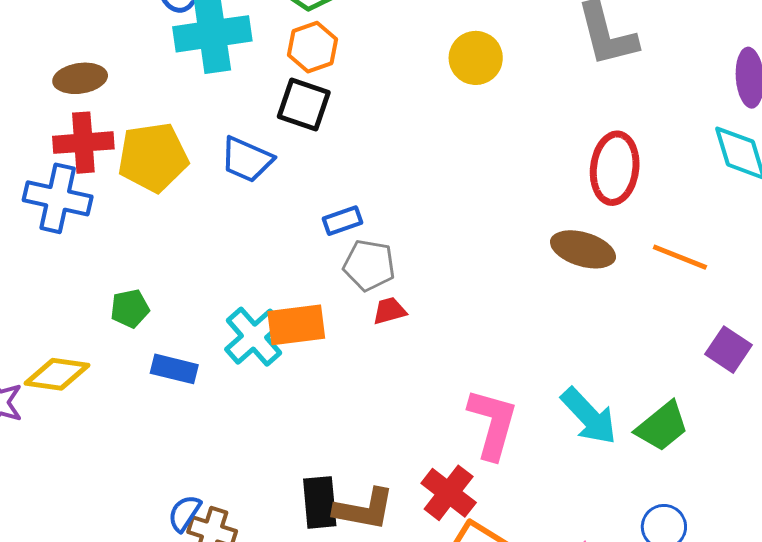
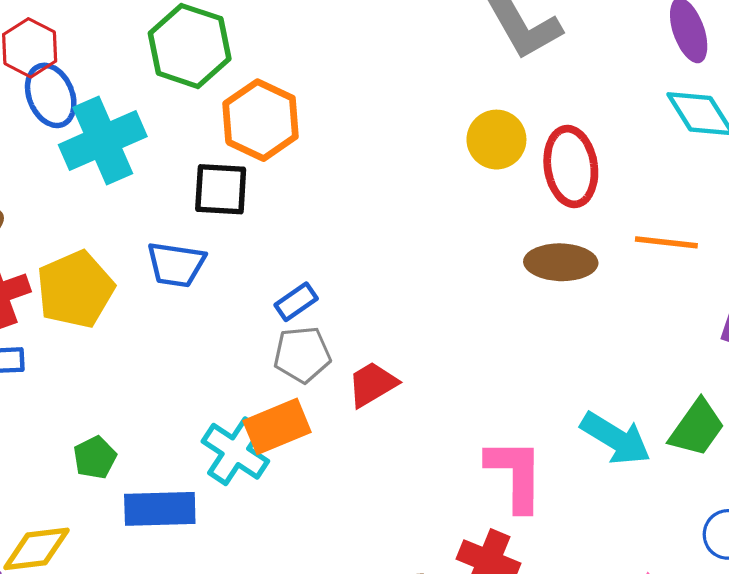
orange hexagon: (312, 47) -> (261, 120), moved, size x1.4
yellow circle: (476, 58) -> (496, 140), moved
gray pentagon: (369, 265) -> (302, 355), moved
red trapezoid: (389, 311) -> (372, 384), size x1.4
blue rectangle: (174, 369) -> (160, 509), size x1.4

